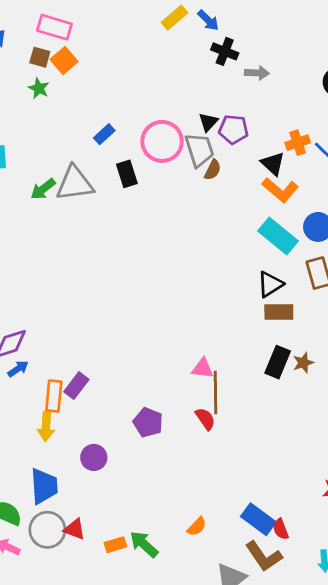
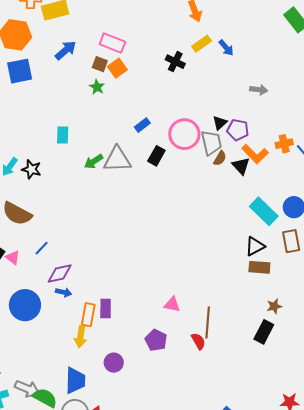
black cross: (225, 51) -> (175, 62), moved
black triangle: (273, 164) -> (241, 166), moved
black rectangle: (127, 174) -> (156, 156), turned 42
orange L-shape: (280, 190) -> (255, 154), moved
black rectangle: (278, 362) -> (264, 332), moved
pink triangle: (202, 368) -> (172, 304), moved
blue arrow: (18, 369) -> (64, 292), turned 42
purple rectangle: (76, 386) -> (106, 308), turned -42

